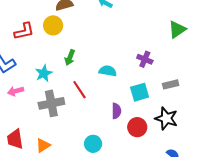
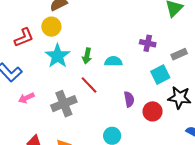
green arrow: (70, 58) -> (87, 56), moved
cyan star: (44, 73) -> (58, 56), moved, size x1.4
gray rectangle: (171, 84) -> (179, 54), moved
cyan square: (140, 92) -> (160, 75), moved

